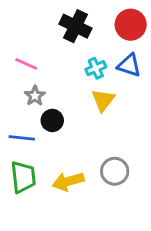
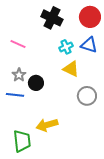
gray star: (35, 96) -> (19, 75), moved
yellow triangle: (103, 100) -> (71, 69), turned -42
gray circle: (115, 171) -> (87, 96), moved
green trapezoid: (23, 177) -> (22, 141), moved

